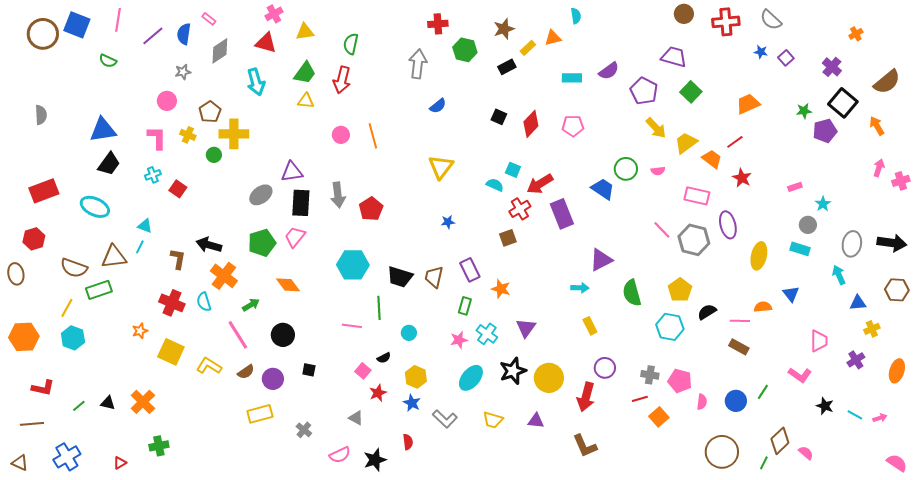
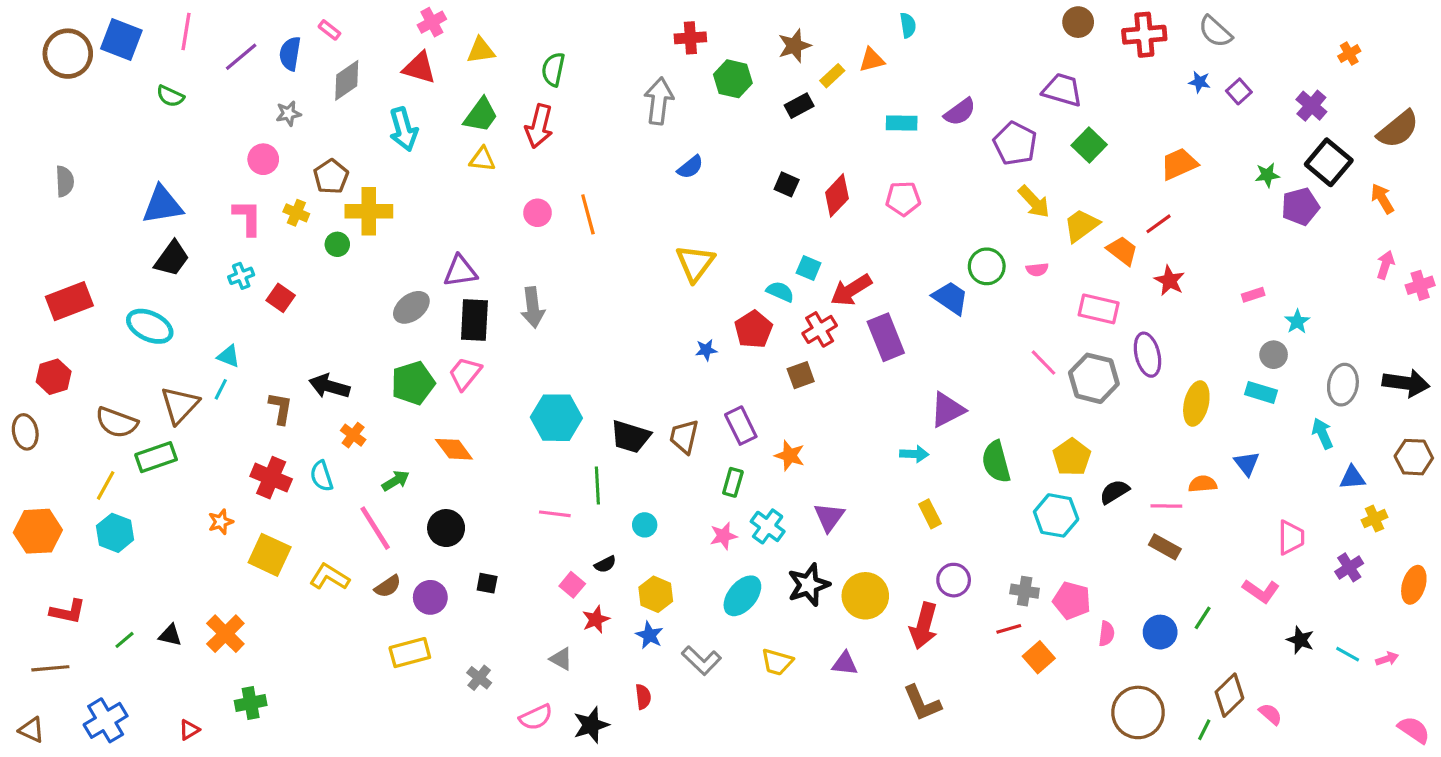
red pentagon: (371, 209) -> (753, 329), moved
brown triangle: (114, 257) -> (180, 405), turned -40
orange cross: (224, 276) -> (353, 435), size x0.6

